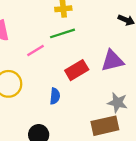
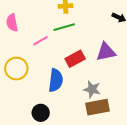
blue semicircle: (55, 96) -> (56, 80), size x1.6
gray star: (117, 103) -> (92, 89), moved

